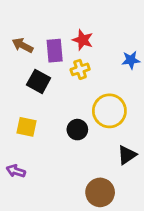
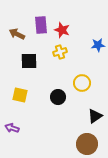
purple rectangle: (55, 51) -> (41, 25), moved
black square: (39, 81) -> (29, 61), turned -30
yellow circle: (109, 111) -> (82, 83), size x0.7
brown circle: (100, 192) -> (87, 144), moved

